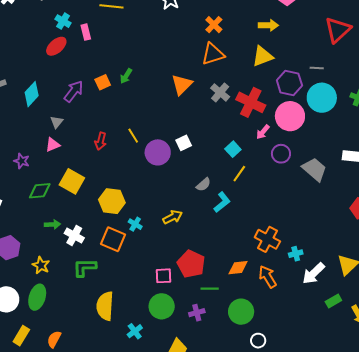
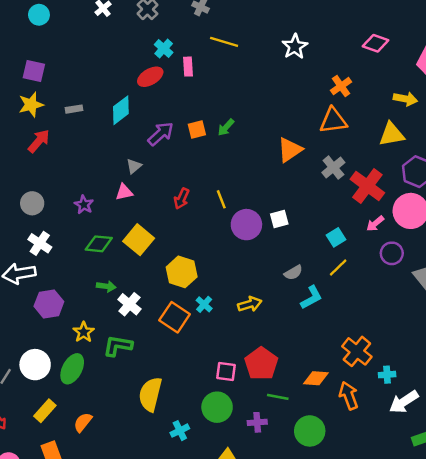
cyan diamond: (32, 94) -> (121, 110), moved
green L-shape: (85, 267) -> (118, 346), moved

